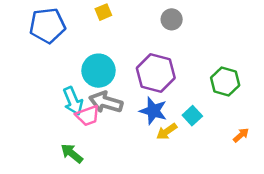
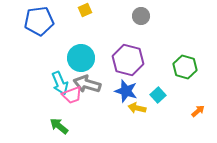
yellow arrow: (167, 131) -> (137, 108), turned 48

